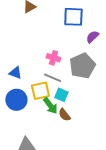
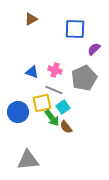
blue triangle: (15, 73) -> (32, 72), moved
cyan square: (61, 95) -> (63, 107), turned 32

